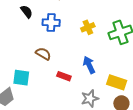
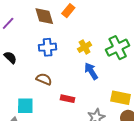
black semicircle: (27, 12) -> (10, 57), moved
blue arrow: (89, 65) -> (91, 71), moved

